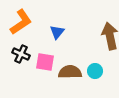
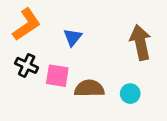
cyan circle: (95, 71) -> (130, 94), moved

